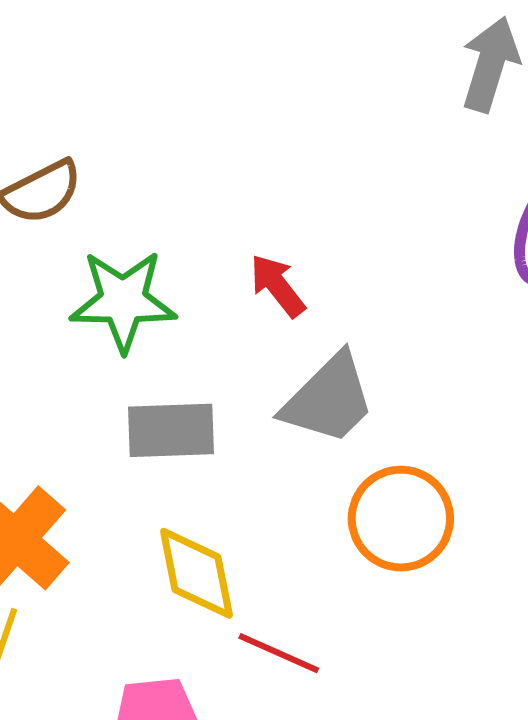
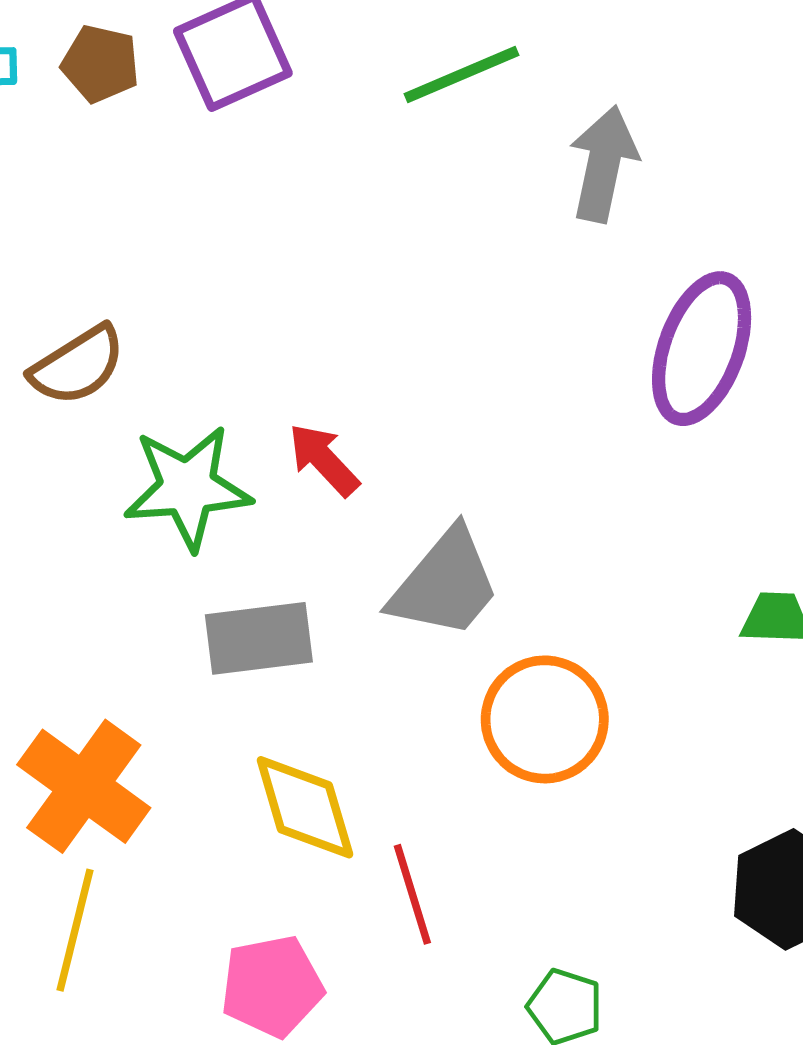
red arrow: (278, 286) -> (324, 460), moved
red line: (279, 653) -> (412, 894), turned 54

